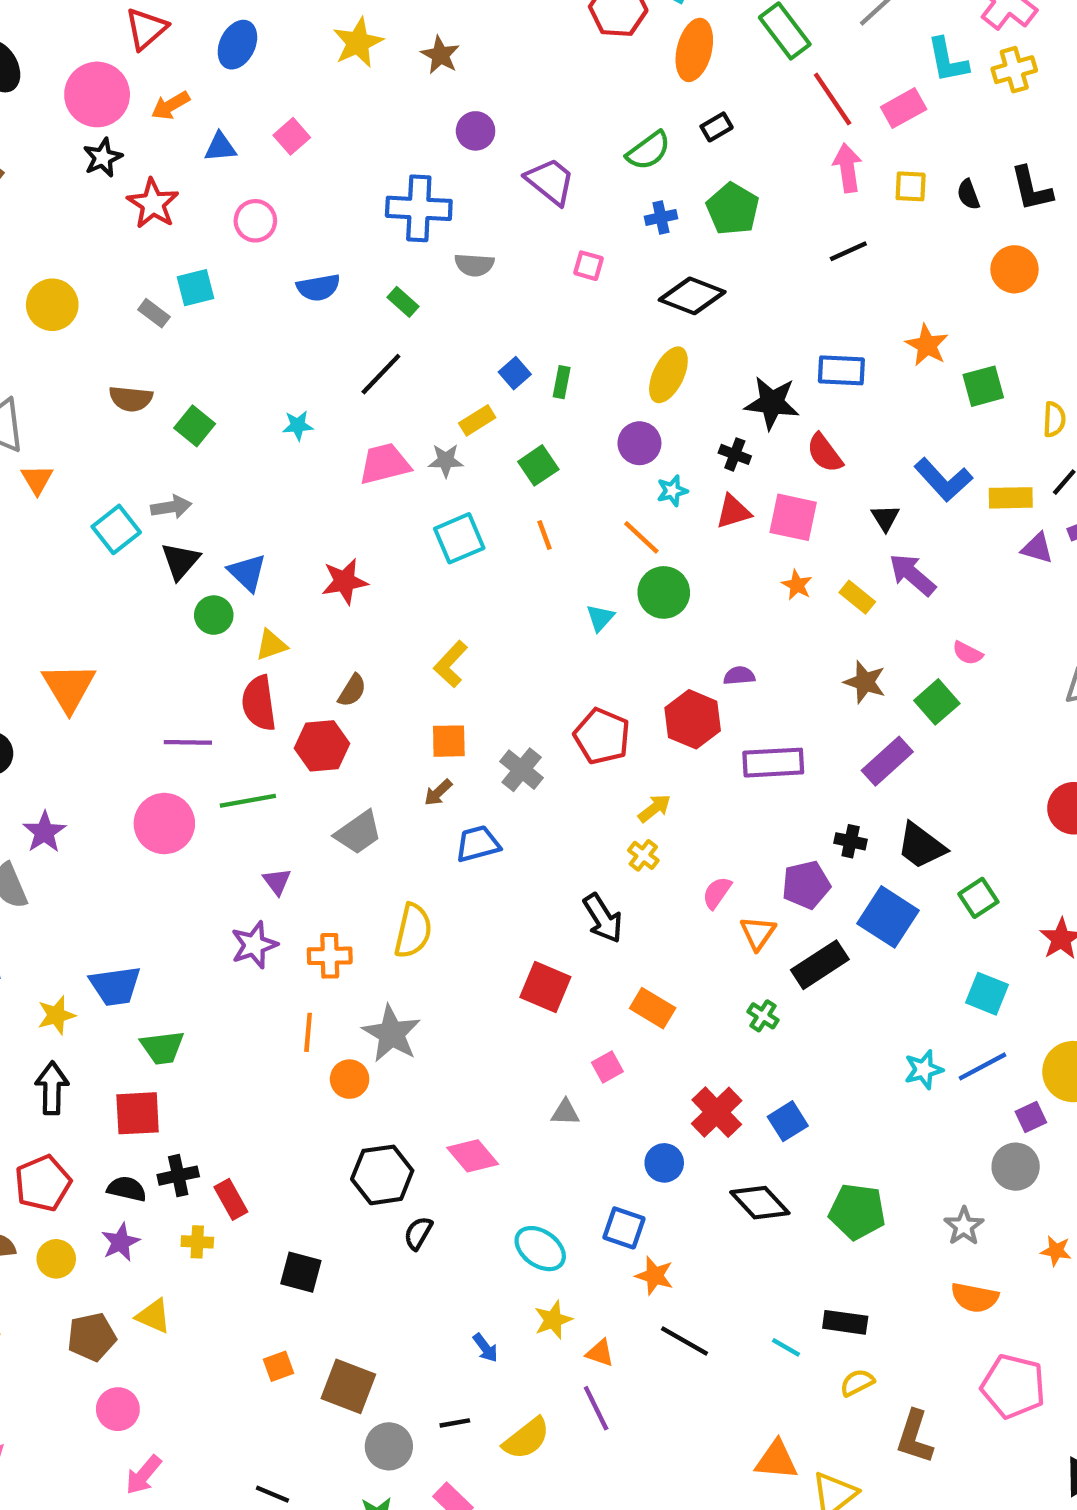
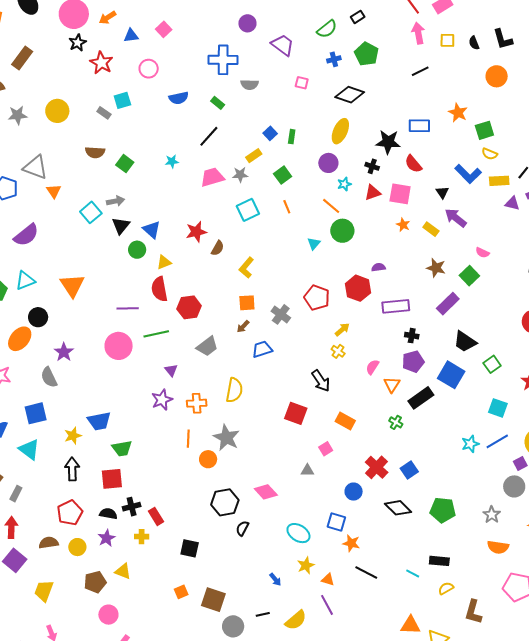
yellow semicircle: (1054, 419) -> (490, 154), moved, turned 112
brown semicircle: (352, 690) -> (218, 248), moved
black cross: (851, 841) -> (412, 336), moved

